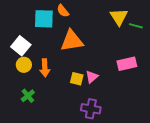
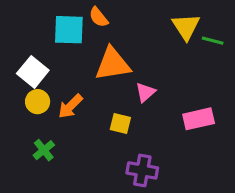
pink rectangle: (127, 64) -> (199, 119), moved
orange arrow: (45, 68) -> (70, 106), turned 48
pink triangle: (92, 77) -> (145, 92), moved

